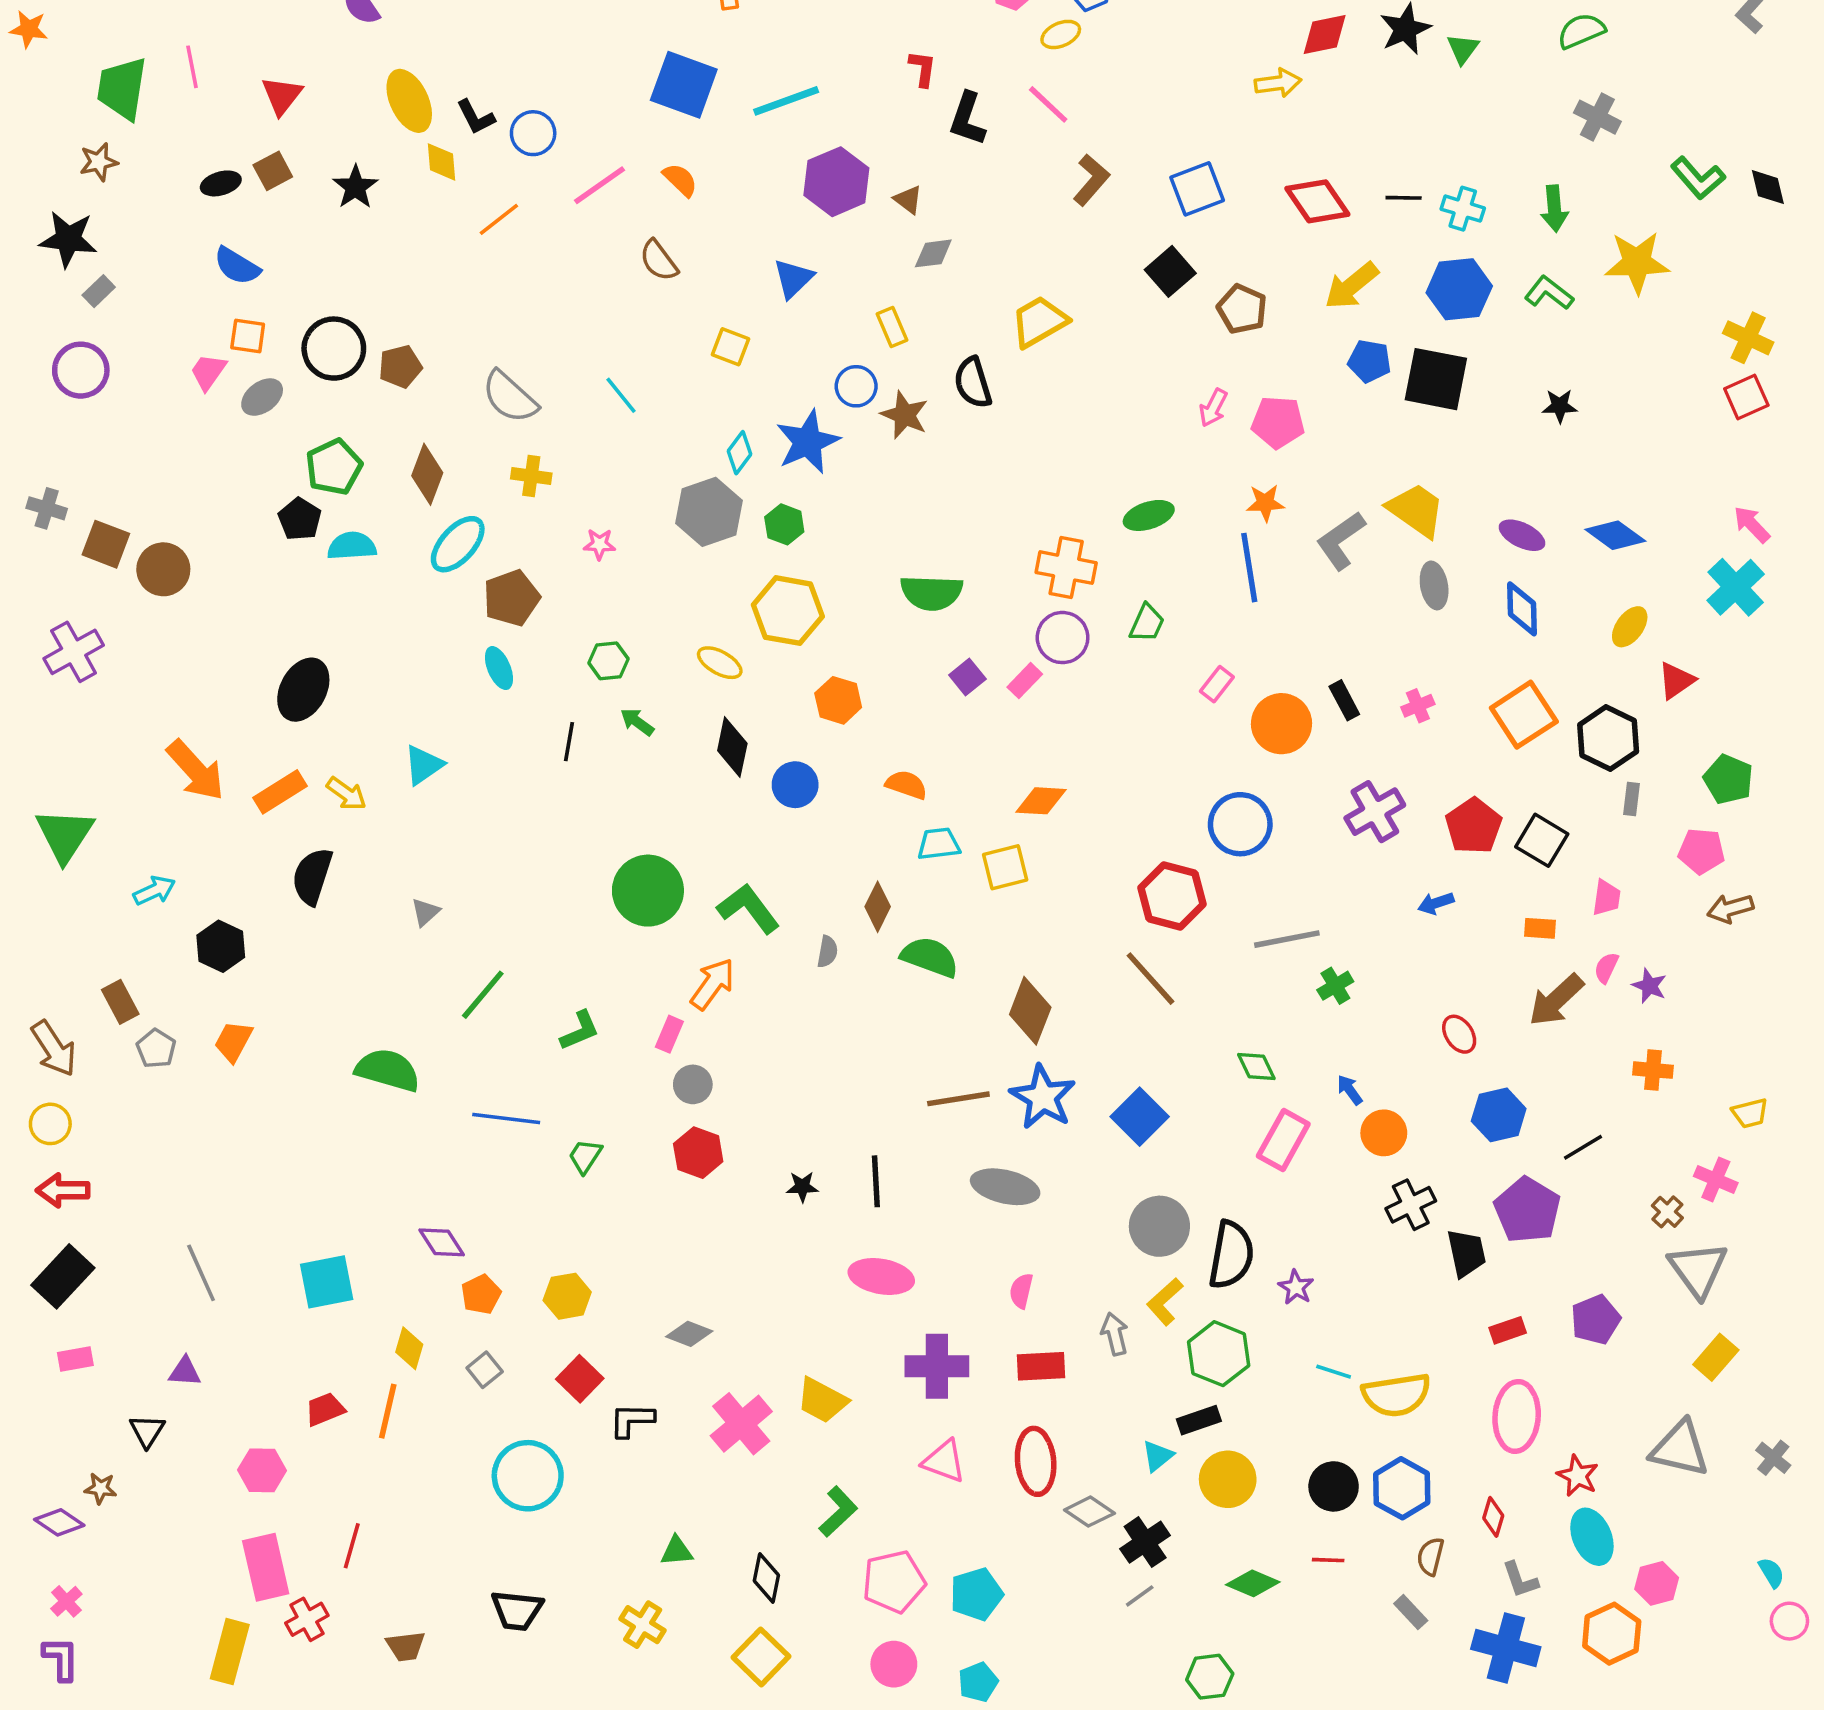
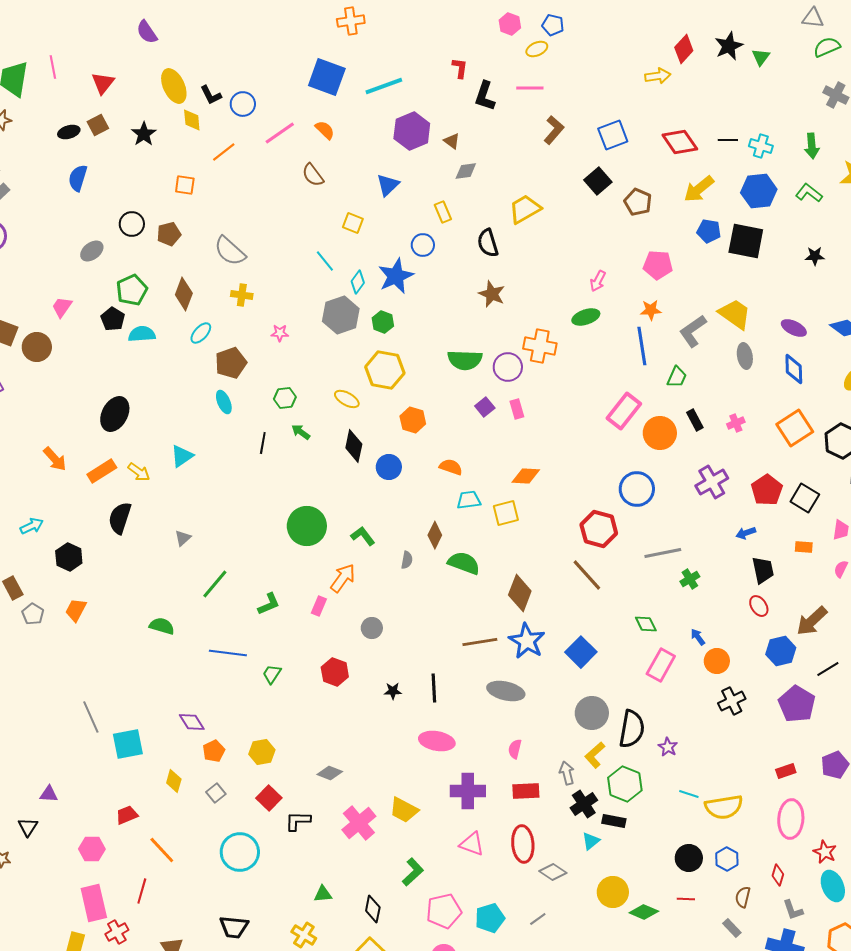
red diamond: (1325, 34) -> (684, 49), turned -36
pink line: (1048, 104) -> (530, 88), turned -44
blue semicircle: (237, 266) -> (78, 178), turned 76
orange square: (248, 336) -> (185, 185), moved
black circle: (334, 349) -> (132, 224), size x0.7
pink trapezoid: (208, 372) -> (62, 307), moved
cyan line: (621, 395) -> (325, 261), moved
pink arrow: (1213, 408) -> (598, 281), moved
brown star: (905, 415) -> (492, 294), moved
cyan ellipse: (458, 544) -> (201, 333), size x0.7
green trapezoid: (1147, 623) -> (677, 377), moved
purple circle: (1063, 638) -> (508, 367), moved
pink rectangle: (1025, 681) -> (517, 409), turned -60
pink rectangle: (1217, 684) -> (624, 411), size x1.8
orange arrow: (196, 770) -> (55, 459), size x0.7
green L-shape: (748, 909) -> (363, 536), size x0.7
brown arrow: (1556, 1000) -> (812, 621), moved
green semicircle: (388, 1070) -> (162, 626), size x0.7
gray circle: (693, 1084) -> (372, 628), moved
black trapezoid: (1466, 1253) -> (763, 570), moved
gray line: (201, 1273) -> (91, 717), moved
orange line: (388, 1411) -> (162, 850), moved, turned -56
black rectangle: (1199, 1420) -> (614, 821), turned 30
yellow circle: (1228, 1479) -> (613, 892), moved
blue hexagon: (1402, 1488) -> (727, 859), size x0.7
black cross: (1145, 1542) -> (584, 804), moved
gray line: (1140, 1596) -> (538, 919), moved

